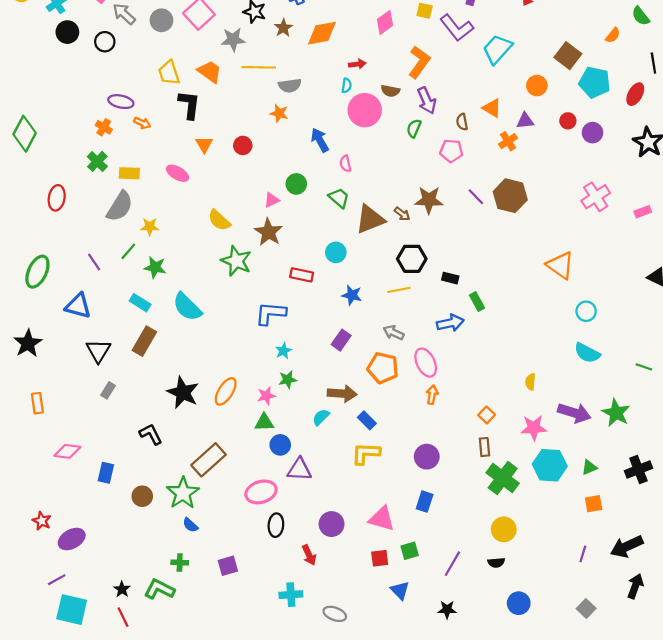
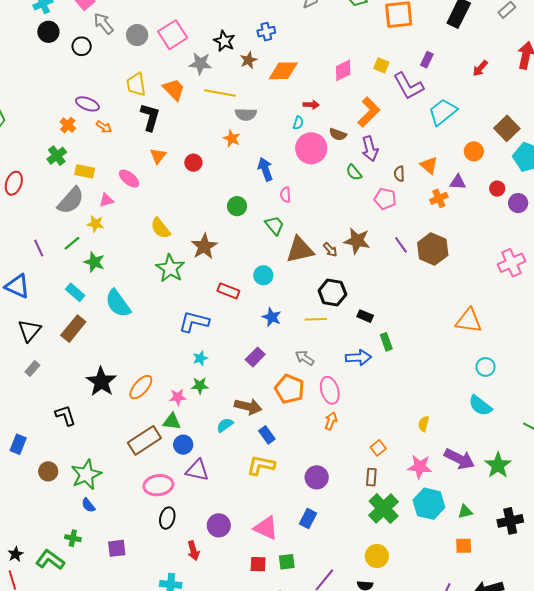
green semicircle: (414, 128) -> (354, 172), turned -72
pink triangle: (272, 200) -> (106, 200), moved
orange triangle: (560, 265) -> (469, 321), turned -36
brown rectangle: (209, 460) -> (144, 440), moved

